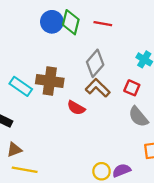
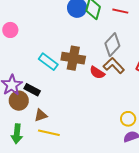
red semicircle: (76, 108) -> (97, 73), moved
yellow circle: (102, 171) -> (128, 119), moved

